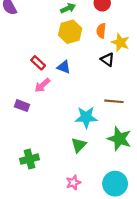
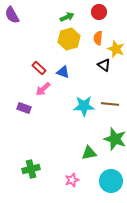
cyan star: (86, 117) -> (84, 106), moved
green triangle: (79, 145) -> (89, 153), moved, turned 35
green cross: (29, 159) -> (31, 169), moved

